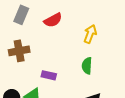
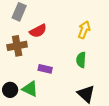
red semicircle: (53, 20) -> (38, 31), moved

